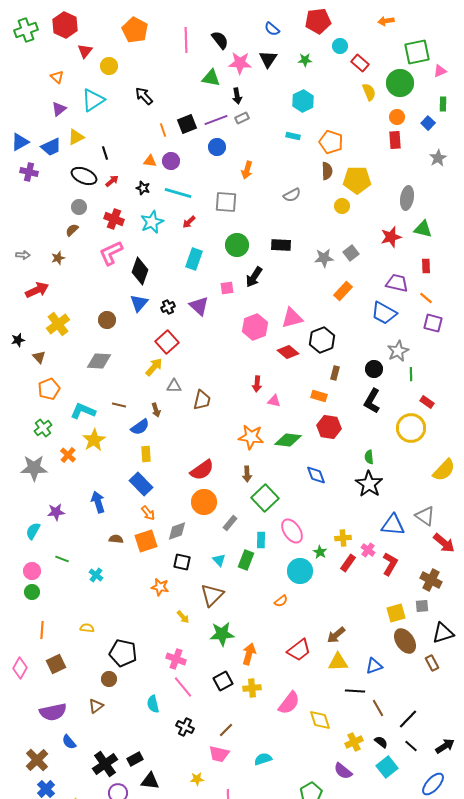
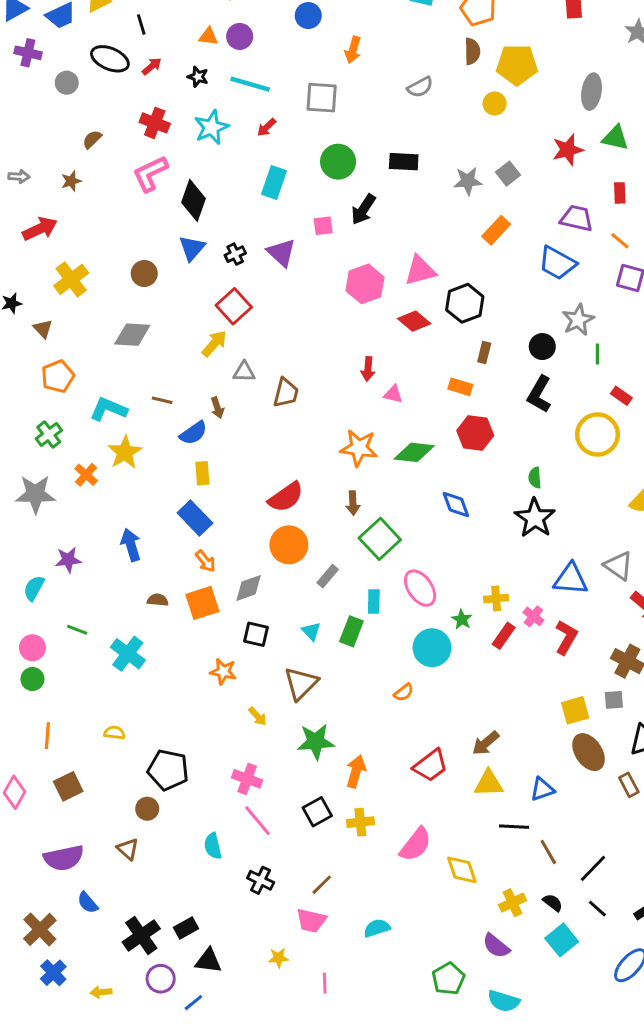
gray circle: (79, 207) -> (67, 83), moved
cyan cross: (96, 575) -> (128, 654), size x1.6
brown triangle: (96, 706) -> (128, 849), turned -42

